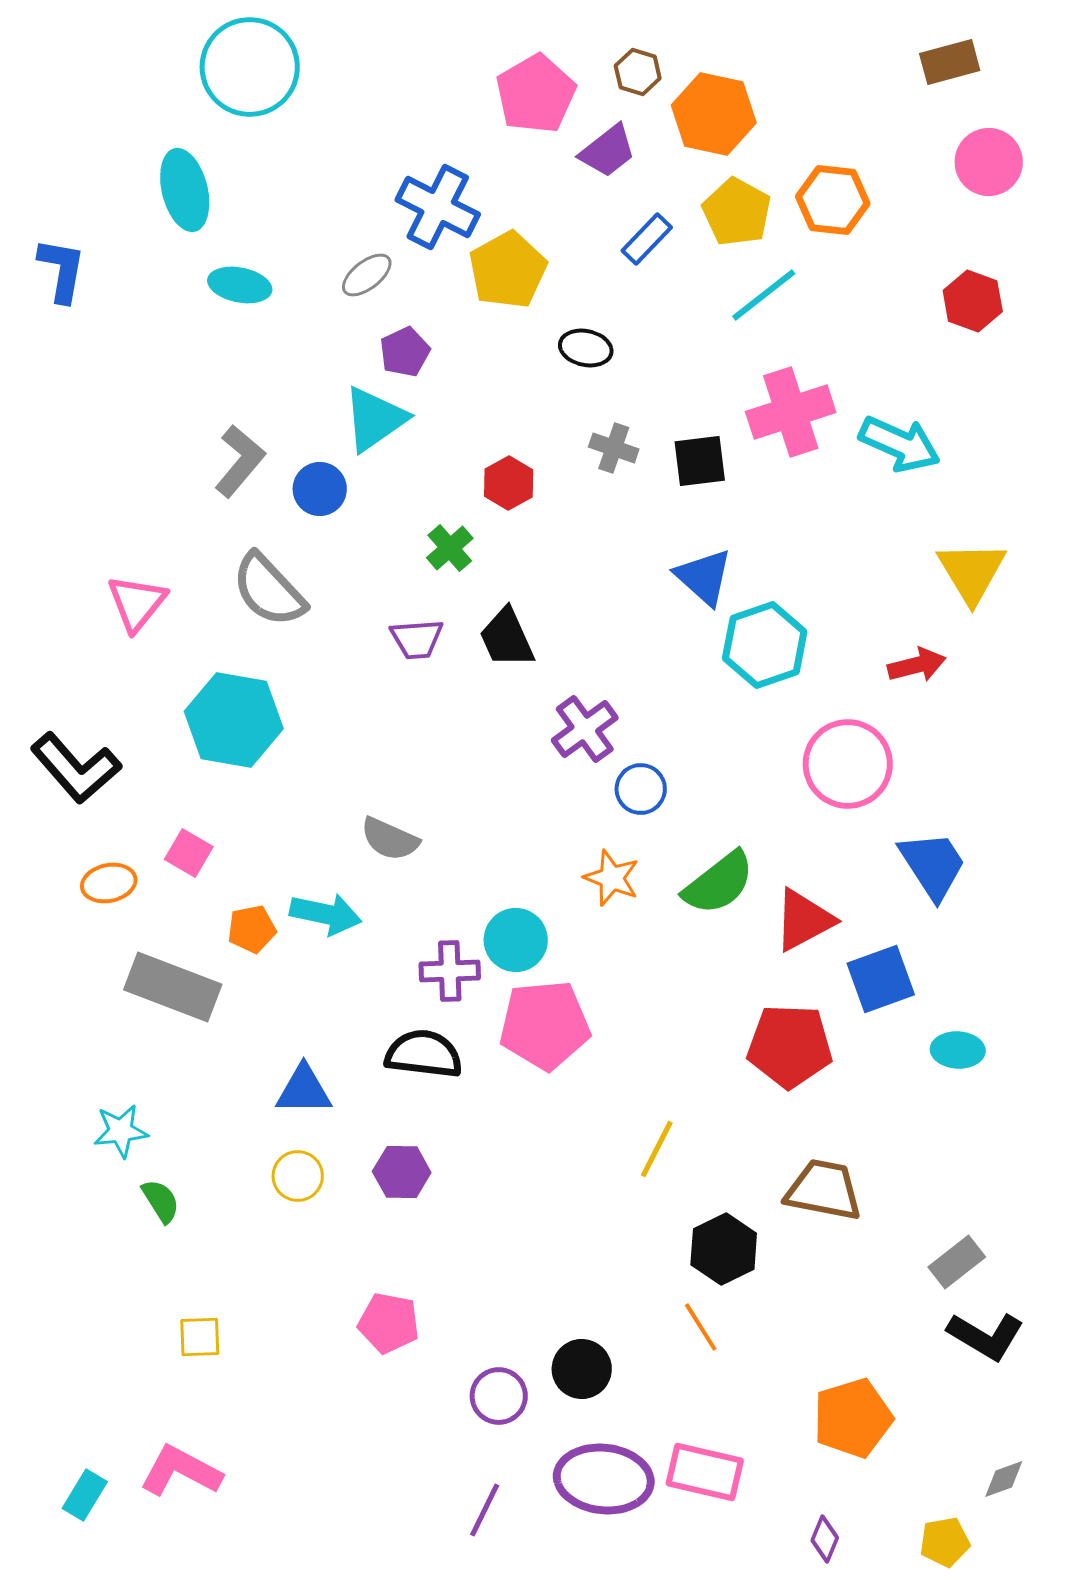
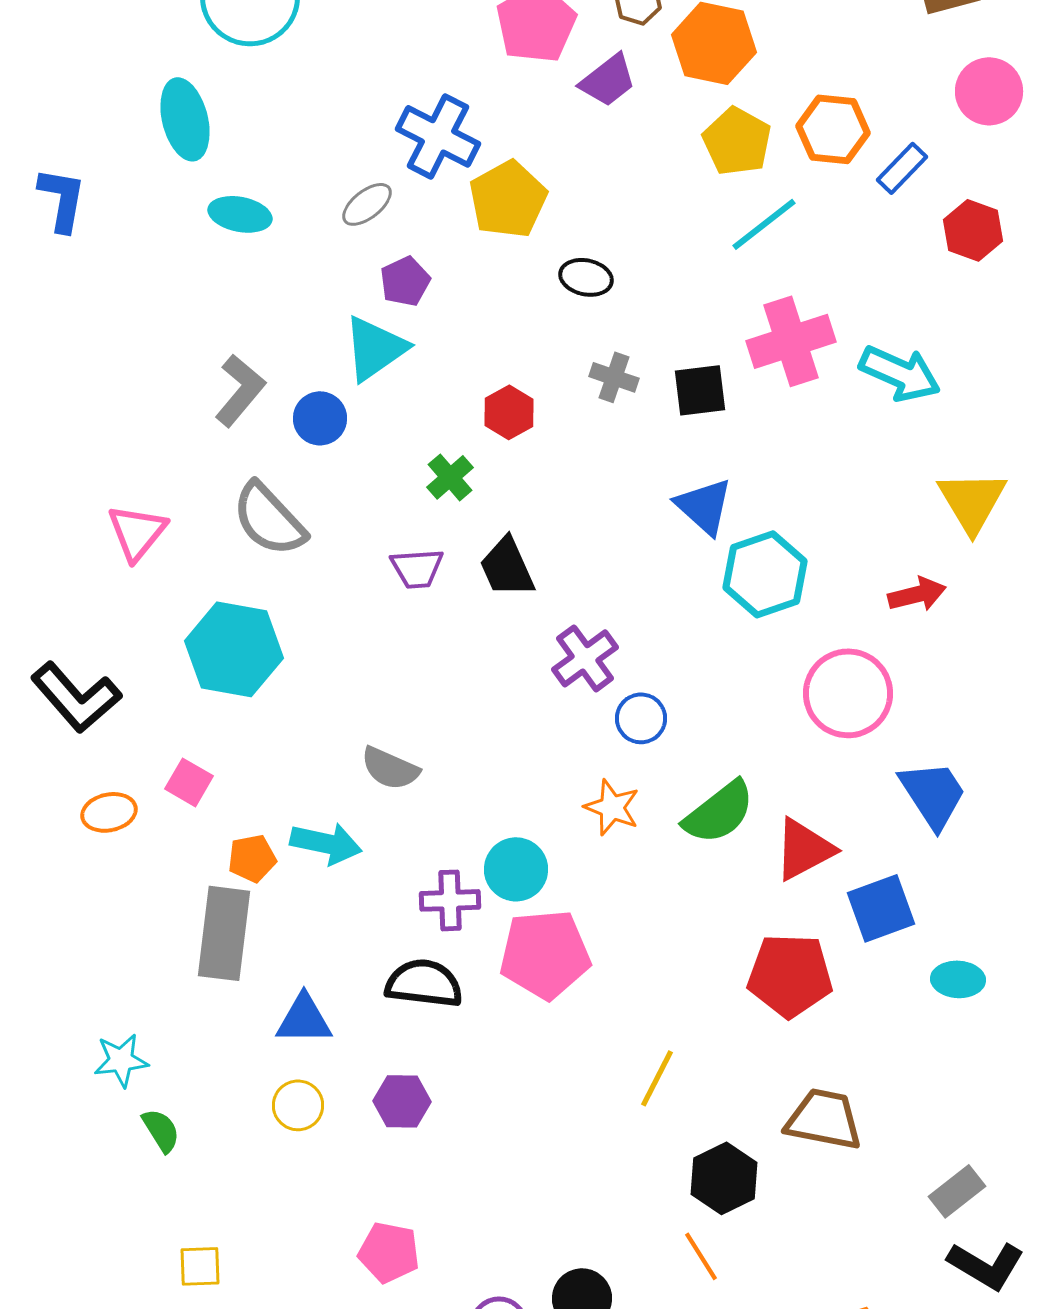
blue rectangle: (647, 239) -> (902, 168), moved
gray rectangle: (173, 987) -> (224, 933), moved, turned 76

